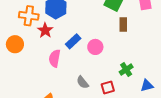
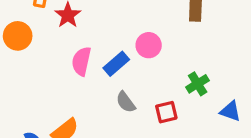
blue rectangle: (73, 41) -> (116, 64), moved
blue triangle: (147, 86) -> (230, 111), turned 32

